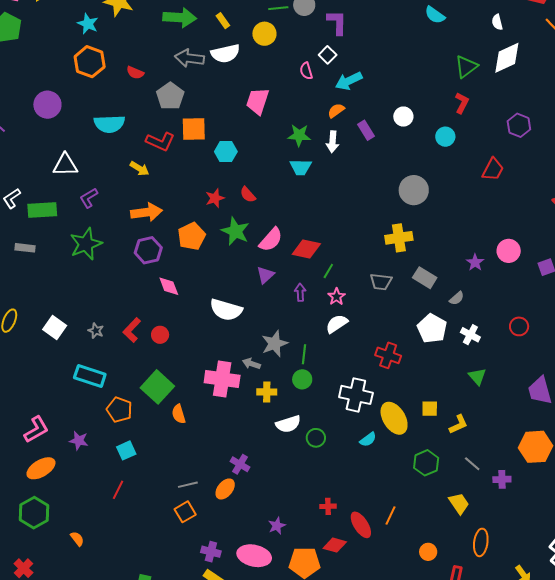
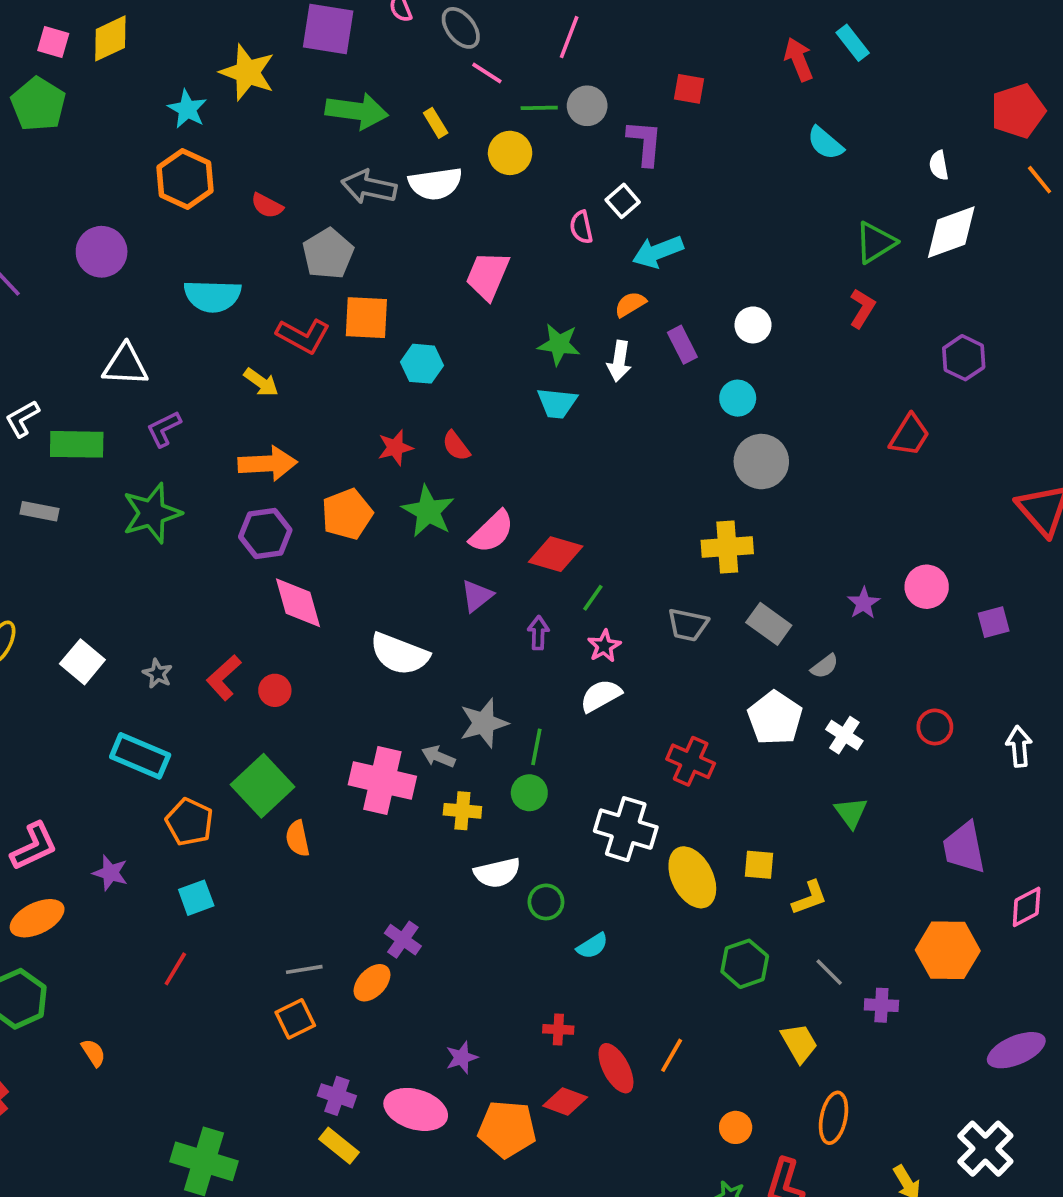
cyan circle: (445, 137) -> (738, 398), moved
pink diamond: (169, 286) -> (298, 603), size x1.4
cyan semicircle: (368, 439) -> (592, 946), moved

